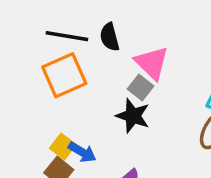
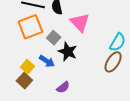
gray square: (141, 88) -> (54, 38), moved
blue arrow: (82, 152) -> (47, 61), moved

